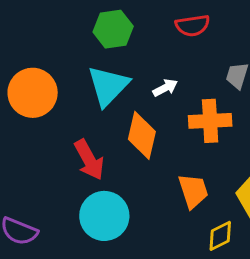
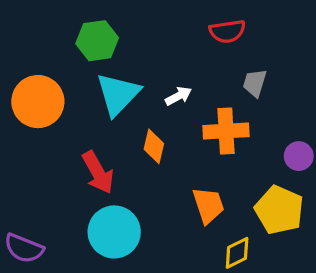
red semicircle: (192, 25) -> (227, 31), moved
green hexagon: (113, 29) -> (97, 41), moved
orange diamond: (142, 135) -> (154, 146), size x0.7

